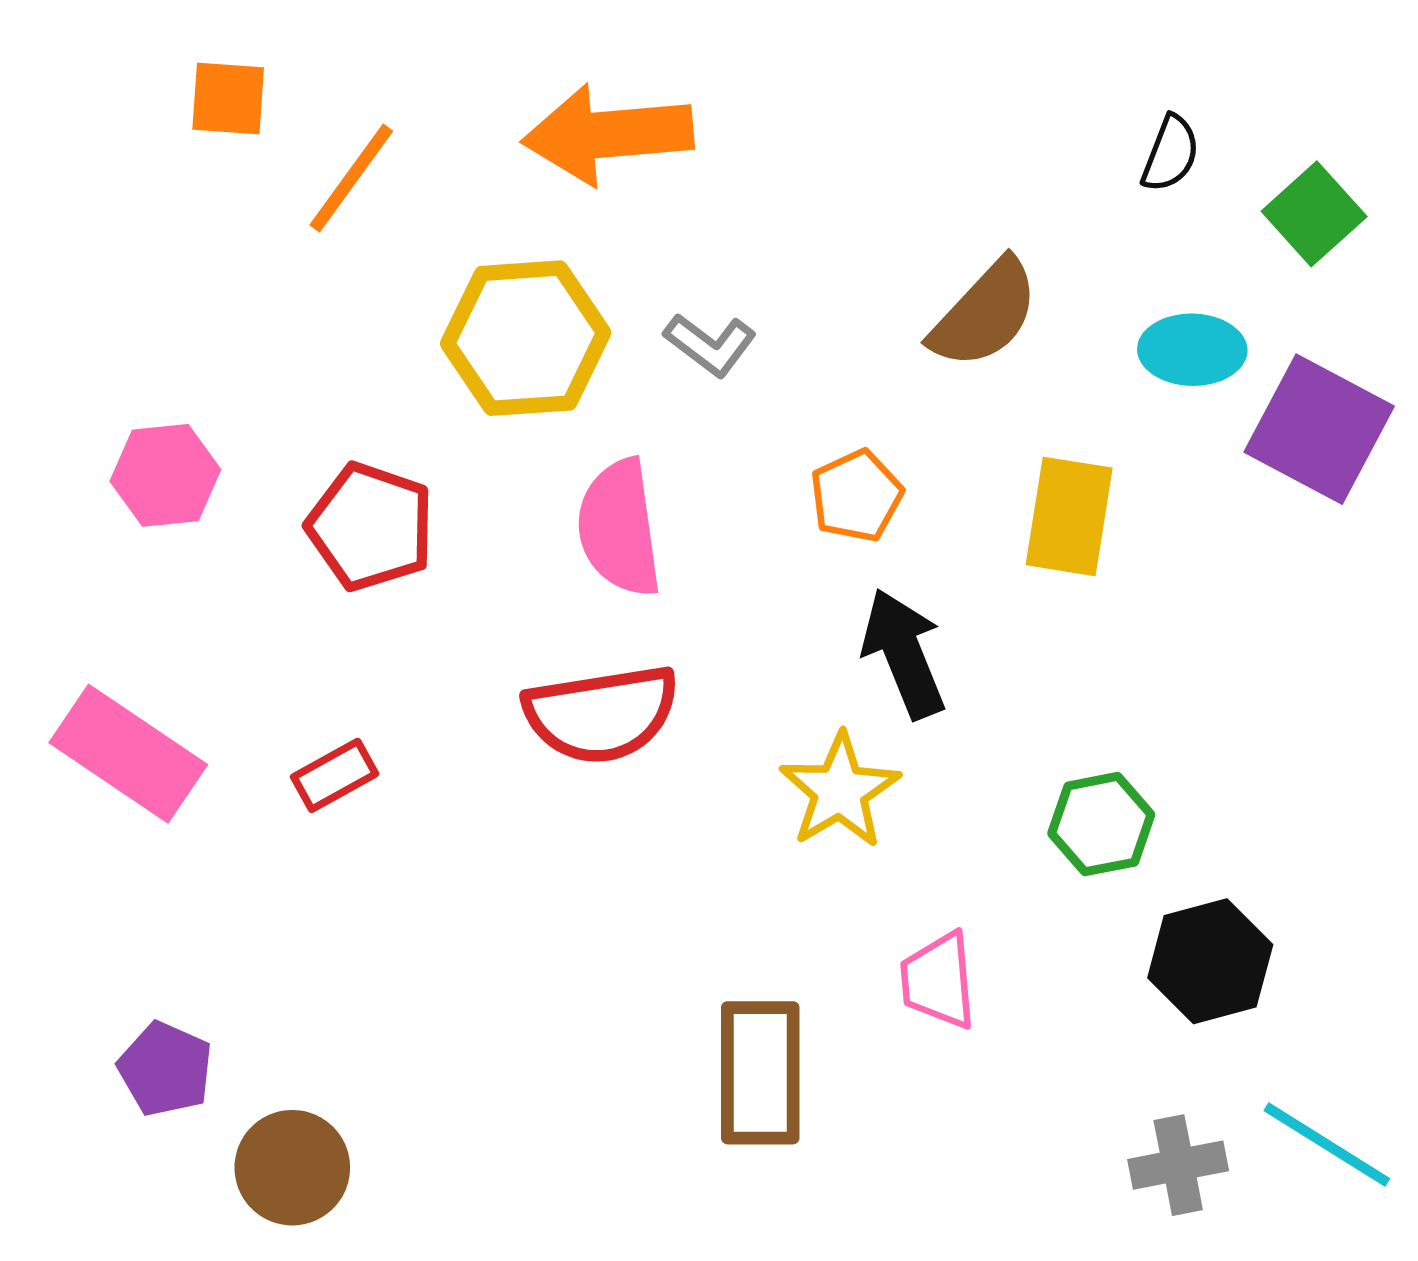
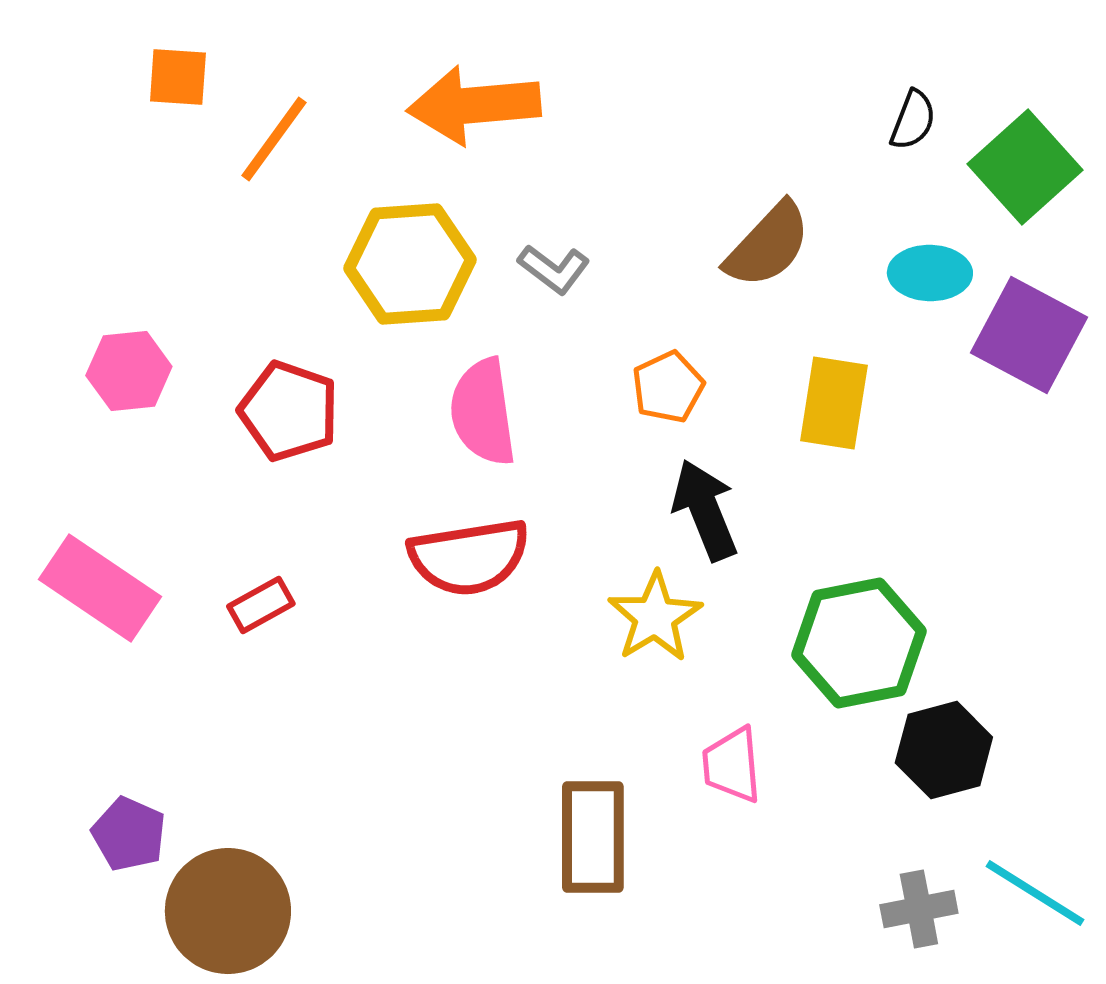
green square: (1314, 214) -> (1025, 167), size x1.4
green hexagon: (1101, 824) -> (859, 643), size x1.6
brown circle: (292, 1168) -> (228, 911), size x1.4

